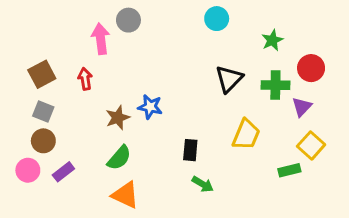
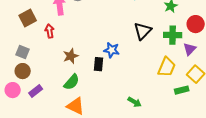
brown square: (42, 74) -> (28, 18), moved
blue star: (150, 107) -> (112, 50), moved
yellow trapezoid: (246, 135) -> (167, 67), moved
black rectangle: (190, 150) -> (99, 64), moved
green arrow: (203, 184) -> (135, 102), moved

